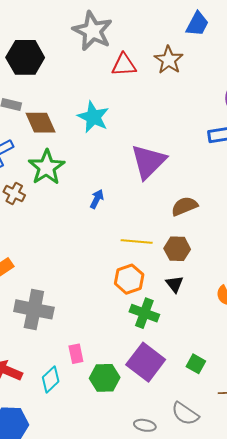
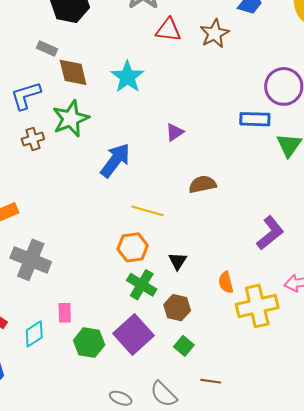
purple triangle: (148, 162) -> (175, 132), size x0.5
brown cross: (14, 193) -> (33, 139), turned 35
blue arrow: (97, 199) -> (115, 160), size x1.8
brown hexagon: (177, 249) -> (177, 308), moved

